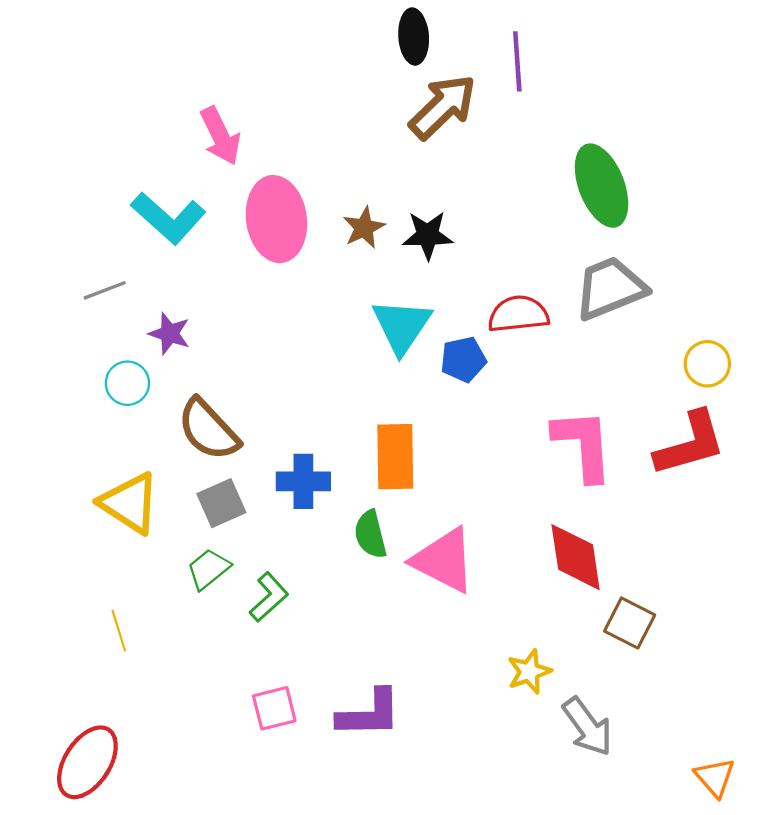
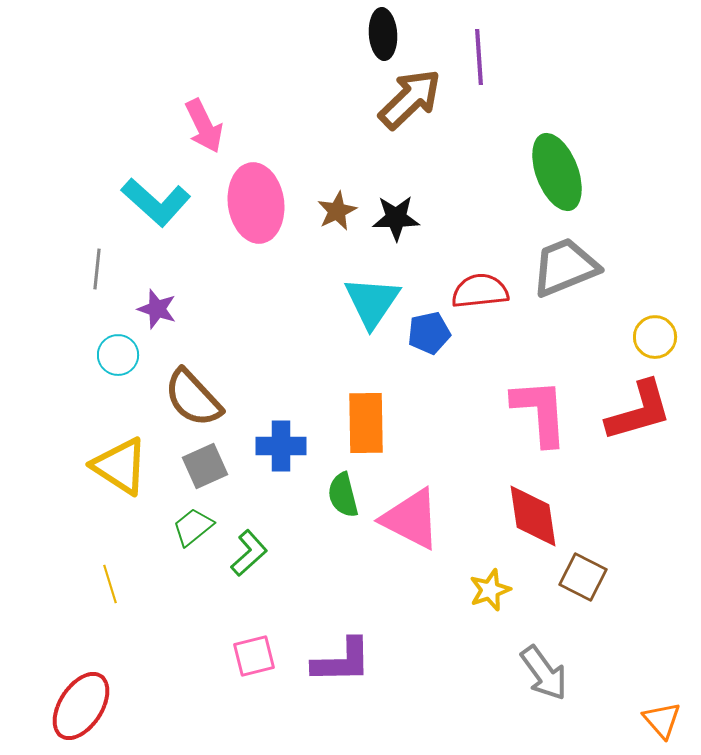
gray line: (105, 290) -> (97, 269), turned -63
yellow star: (529, 672) -> (490, 590), moved

